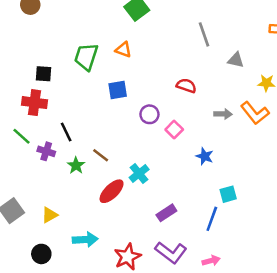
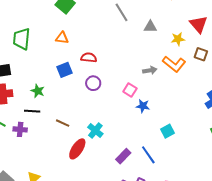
green trapezoid: (86, 57) -> (22, 39), moved
red semicircle: (186, 86) -> (89, 58), moved
pink square: (174, 129) -> (130, 90), moved
black line: (66, 132) -> (32, 111), turned -49
green star: (76, 165) -> (38, 91), moved
blue line: (212, 219) -> (148, 155), moved, turned -42

